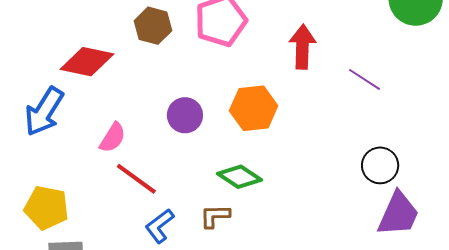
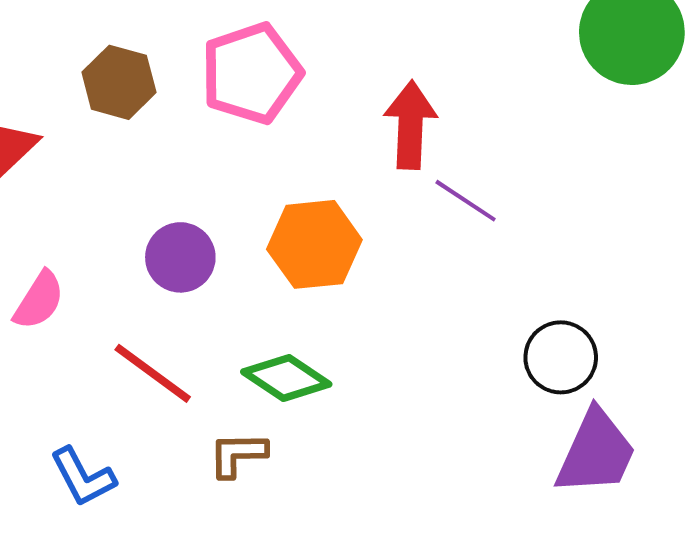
purple line: (365, 79) -> (466, 201), moved
red line: (136, 179) -> (153, 373), moved
blue L-shape: (160, 226) -> (83, 477), moved, turned -81

